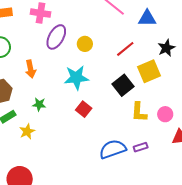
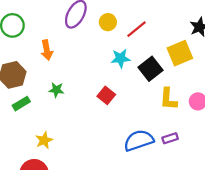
red line: (125, 49) -> (137, 29), moved
cyan star: (76, 78) -> (121, 58), moved, size x0.7
yellow star: (27, 131) -> (44, 140), moved

